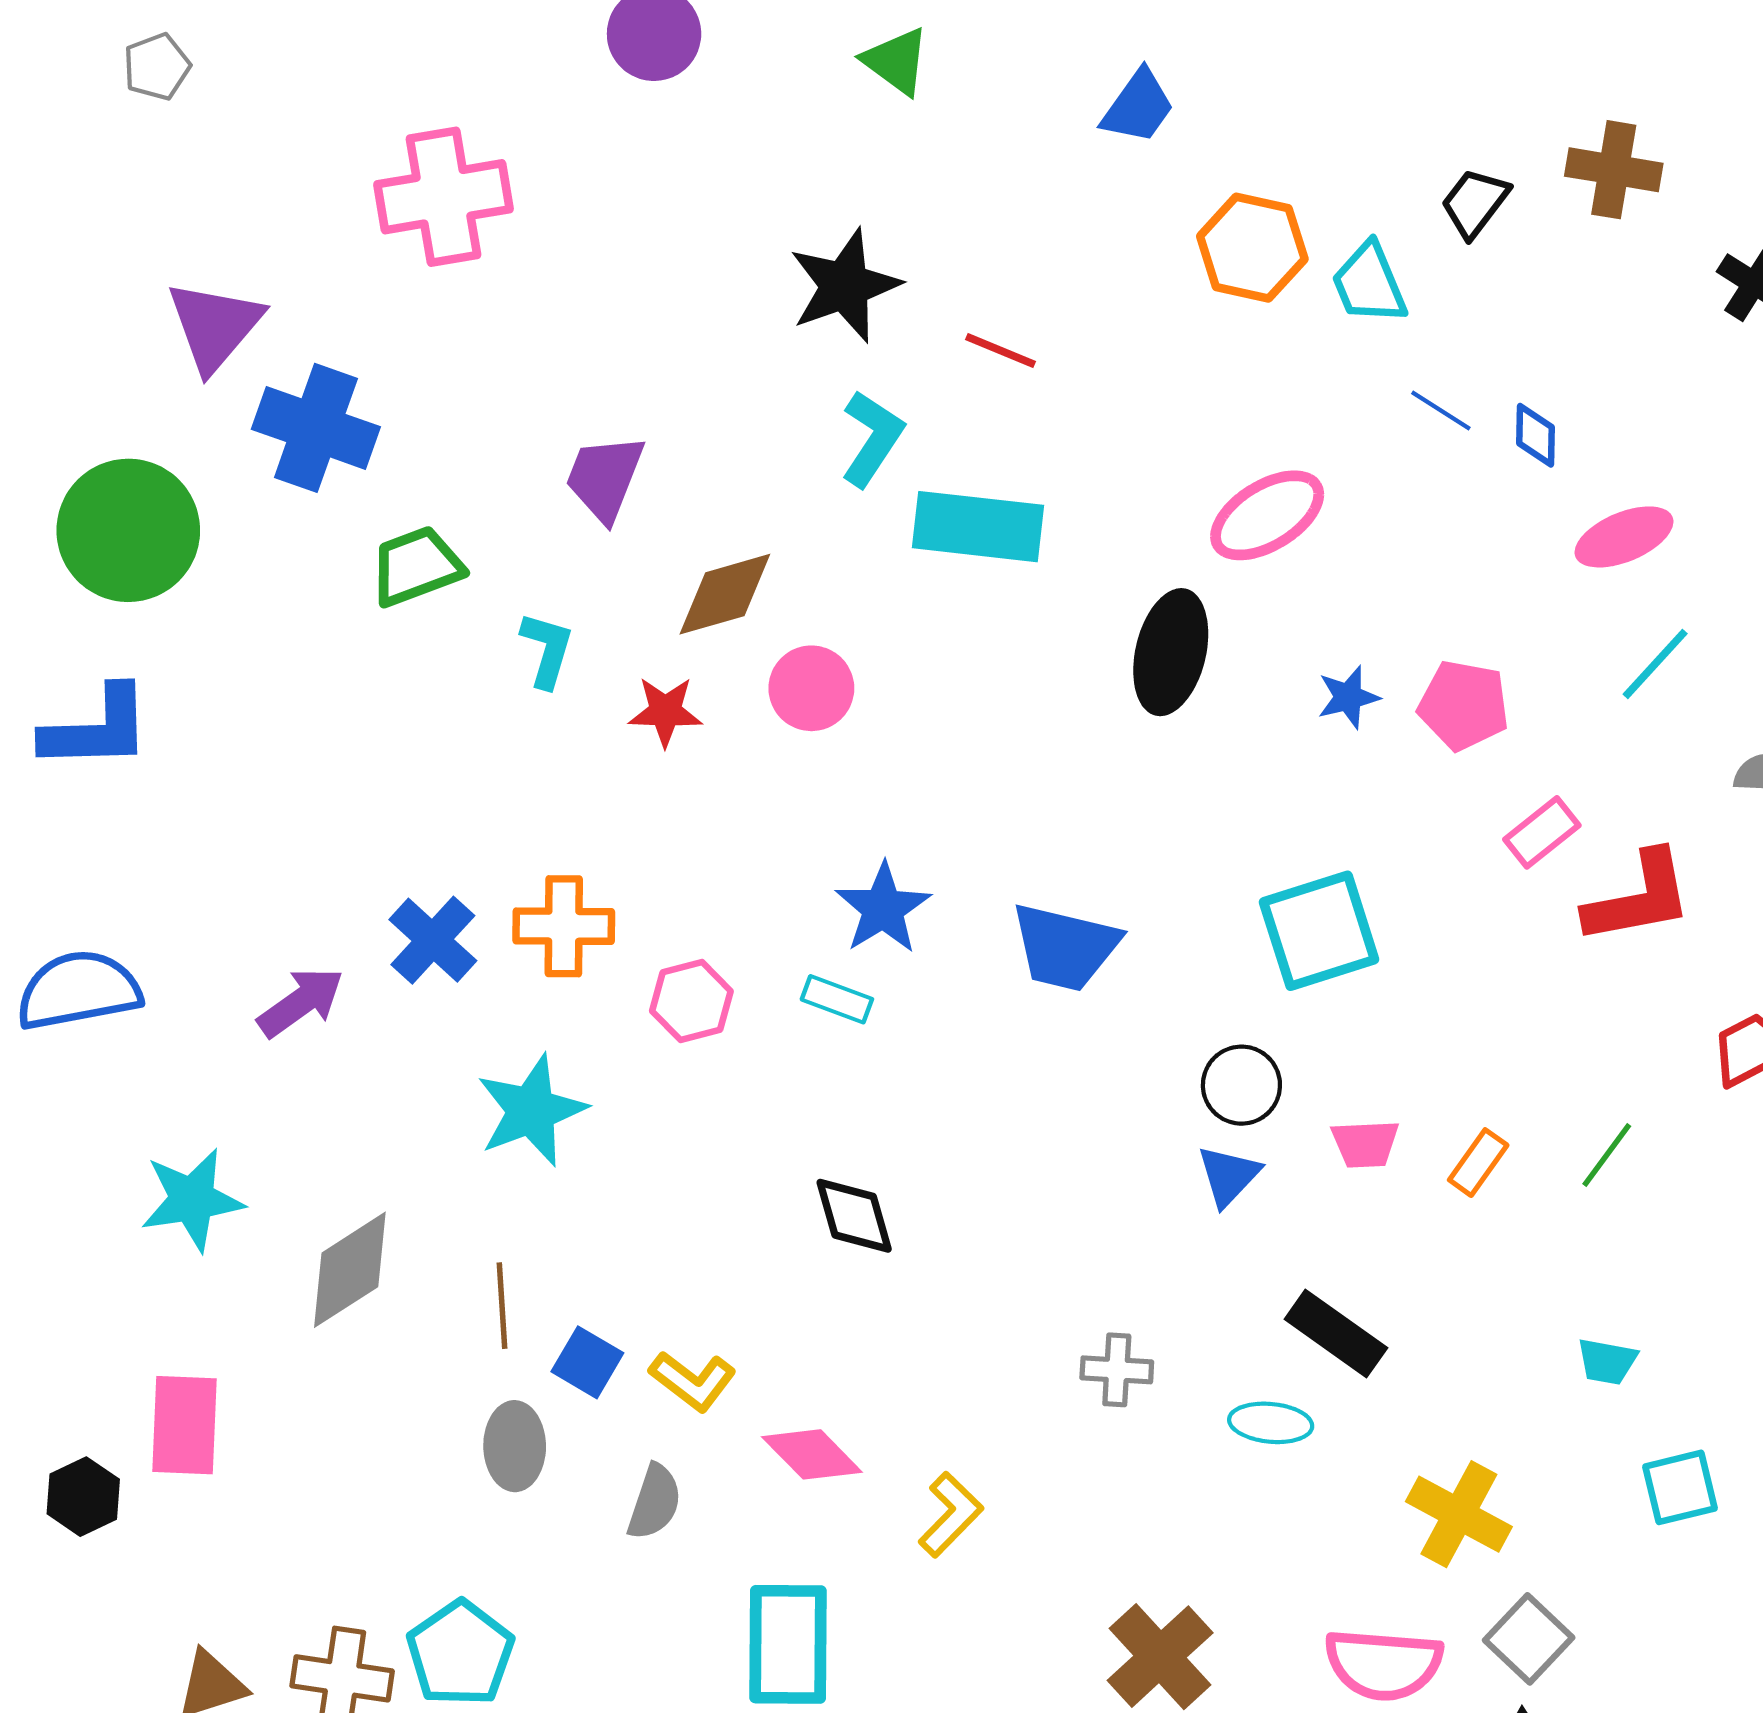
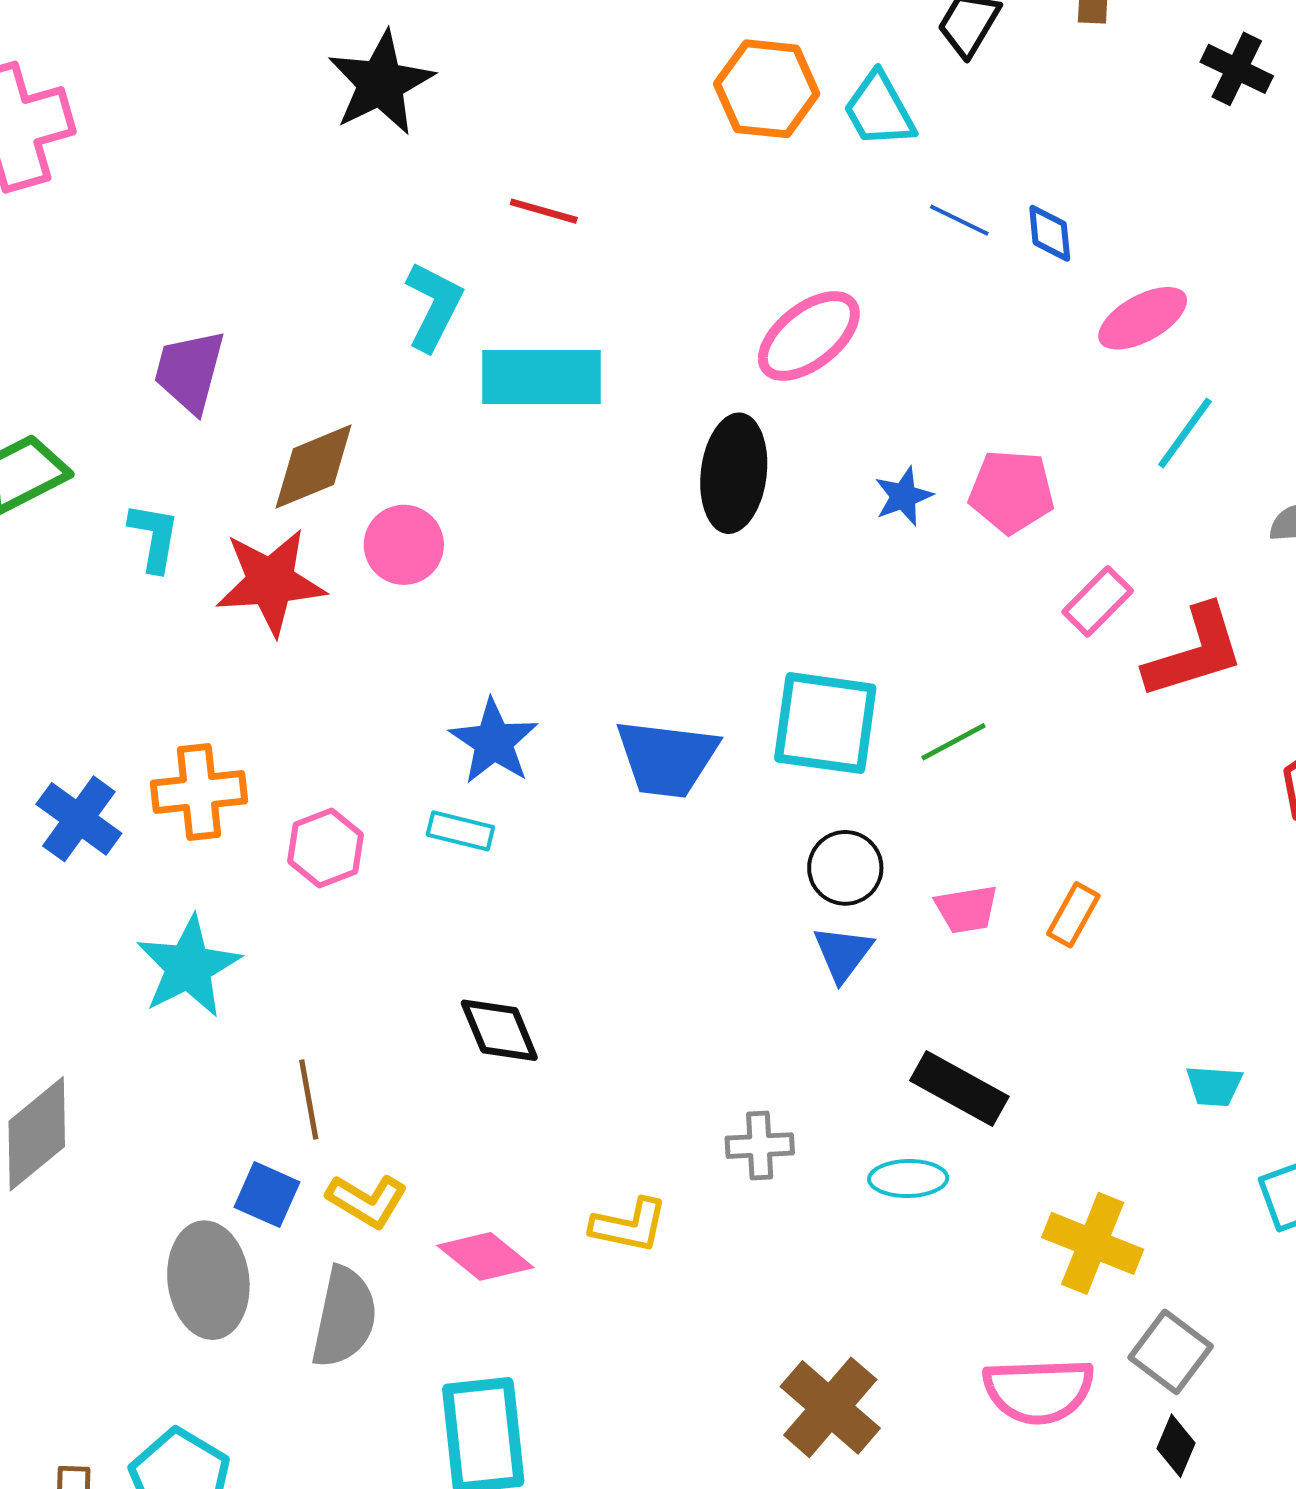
black star: (845, 286) -> (381, 83), moved
red star: (665, 711) -> (271, 582), size x1.6
cyan square: (1319, 931) -> (825, 723), moved, turned 32
green line: (1607, 1155) -> (954, 742), moved, turned 32
brown line: (502, 1306) -> (309, 1099), moved
gray ellipse: (515, 1446) -> (208, 1280), size x1.4
gray semicircle: (655, 1502) -> (344, 1317), size x1.4
yellow L-shape: (951, 1515) -> (629, 1225), moved, turned 64

